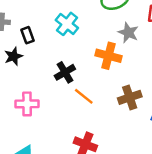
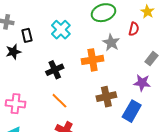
orange cross: (108, 56) -> (93, 60), turned -30
orange line: (84, 96) -> (59, 101), moved
pink cross: (27, 104) -> (15, 104), moved

